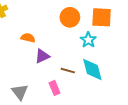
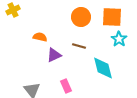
cyan star: (88, 40) -> (119, 39), moved
brown line: (68, 71) -> (79, 46), moved

